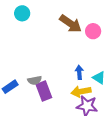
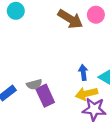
pink circle: (93, 31) -> (96, 15), moved

